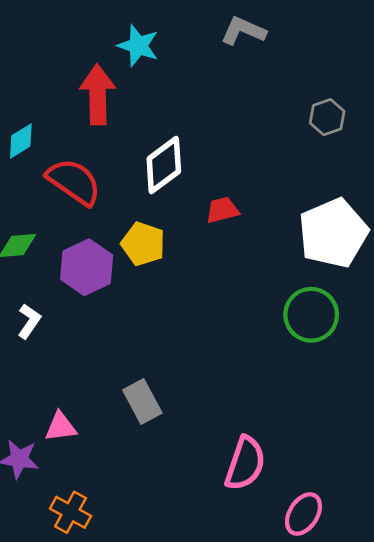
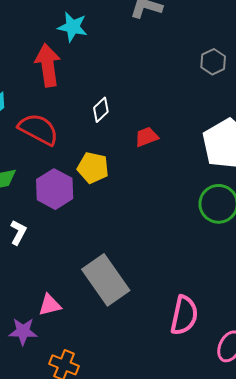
white diamond: (164, 165) -> (101, 110), size x0.6
gray rectangle: (142, 402) -> (106, 280), size x1.6

